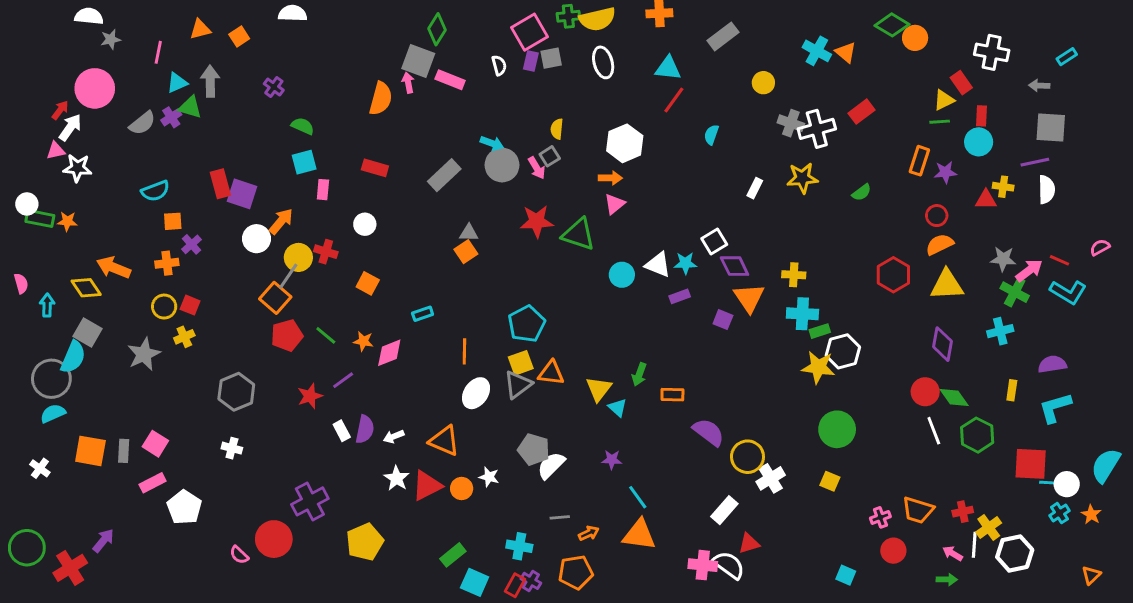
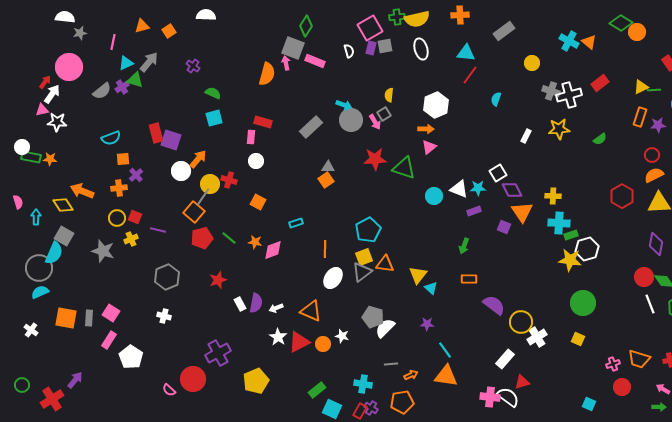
gray arrow: (210, 81) -> (149, 62), turned 40
yellow triangle: (944, 100) -> (641, 87), moved
pink rectangle: (323, 190) -> (251, 137), moved
gray star: (144, 354) -> (103, 251), turned -30
green arrow: (639, 374) -> (464, 246), moved
purple line: (343, 380) -> (158, 230), moved, turned 49
pink rectangle: (153, 483) -> (109, 340), turned -30
green circle: (27, 548) -> (22, 385), size x0.6

